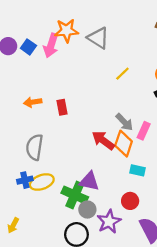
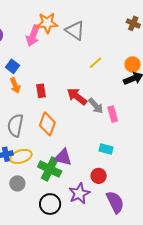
blue square: (28, 47) -> (12, 66), moved
orange arrow: (33, 102) -> (15, 85), turned -105
pink rectangle: (144, 131) -> (113, 114), turned -42
red arrow: (103, 140) -> (77, 96), moved
orange diamond: (124, 144) -> (47, 124), moved
gray circle: (87, 210) -> (17, 183), moved

